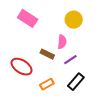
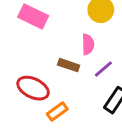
orange rectangle: (47, 84) -> (57, 111), moved

